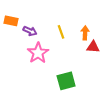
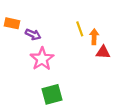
yellow line: (61, 32) -> (80, 29), moved
green square: (66, 81) -> (52, 94), moved

